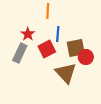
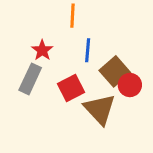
brown square: (76, 48) -> (115, 71), turned -30
red square: (47, 49) -> (71, 88), moved

